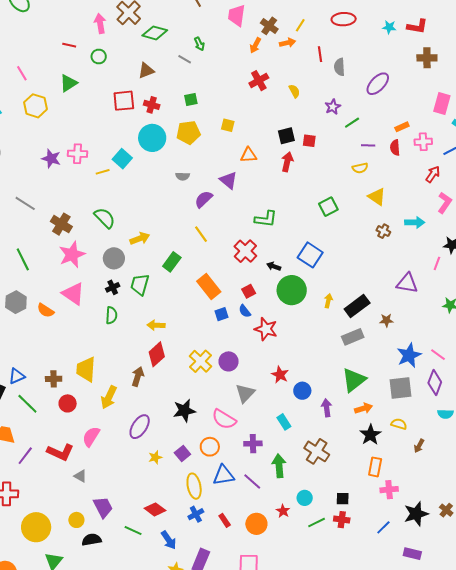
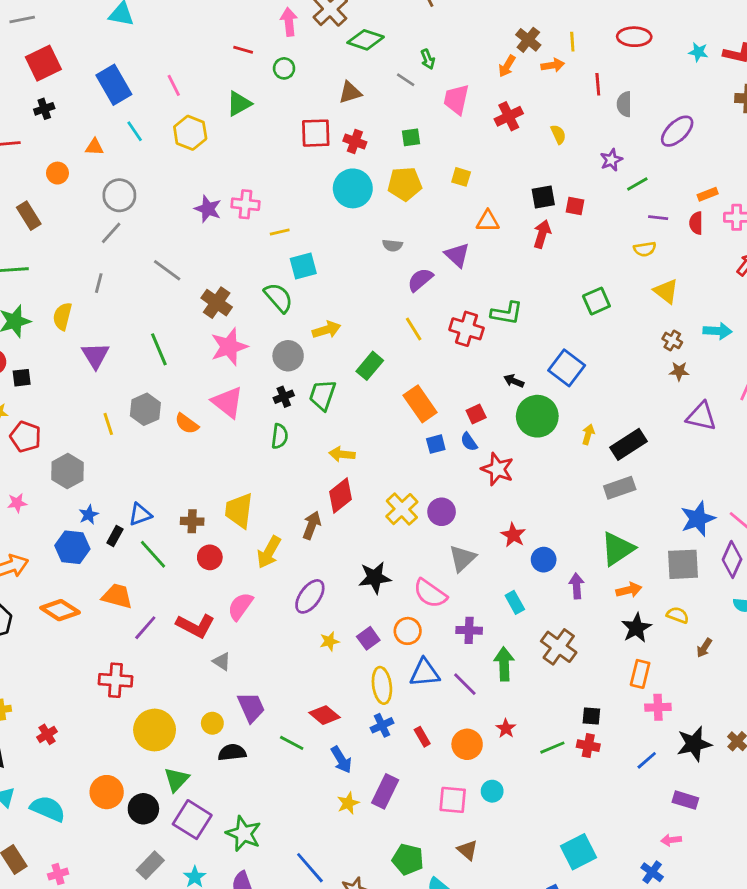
pink trapezoid: (237, 15) -> (456, 99), moved
yellow line: (300, 25) -> (572, 42), turned -40
cyan square: (122, 159) -> (303, 266), moved, turned 30
red cross: (245, 251) -> (466, 329), moved, turned -30
brown star: (386, 320) -> (679, 371), moved
cyan circle: (305, 498) -> (492, 791), moved

